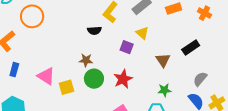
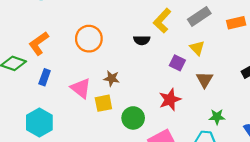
orange circle: (32, 16) -> (89, 39), moved
brown star: (86, 60) -> (112, 78), moved
brown triangle: (163, 60) -> (205, 80), moved
green circle: (94, 79) -> (133, 118), moved

